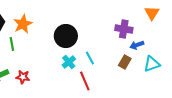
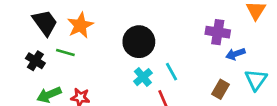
green line: (12, 44) -> (65, 53), turned -64
brown rectangle: (125, 62) -> (221, 89), moved
cyan triangle: (152, 64) -> (256, 80), turned -36

